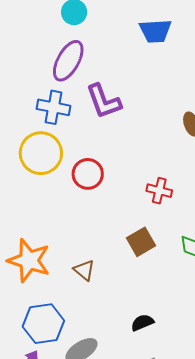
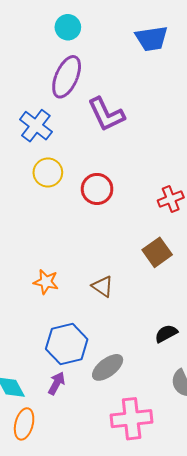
blue cross: (53, 107) -> (36, 126), moved, turned 32
yellow circle: (41, 153) -> (48, 173), size x0.7
red cross: (159, 191) -> (171, 199), turned -30
orange star: (29, 260) -> (46, 282), size x0.6

